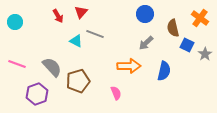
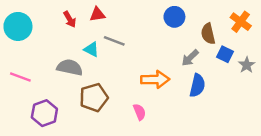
red triangle: (81, 12) -> (97, 14), turned 40
cyan circle: (15, 22) -> (18, 26), size x1.5
gray arrow: (146, 43) -> (190, 58), moved
gray semicircle: (52, 67) -> (70, 67), moved, turned -35

